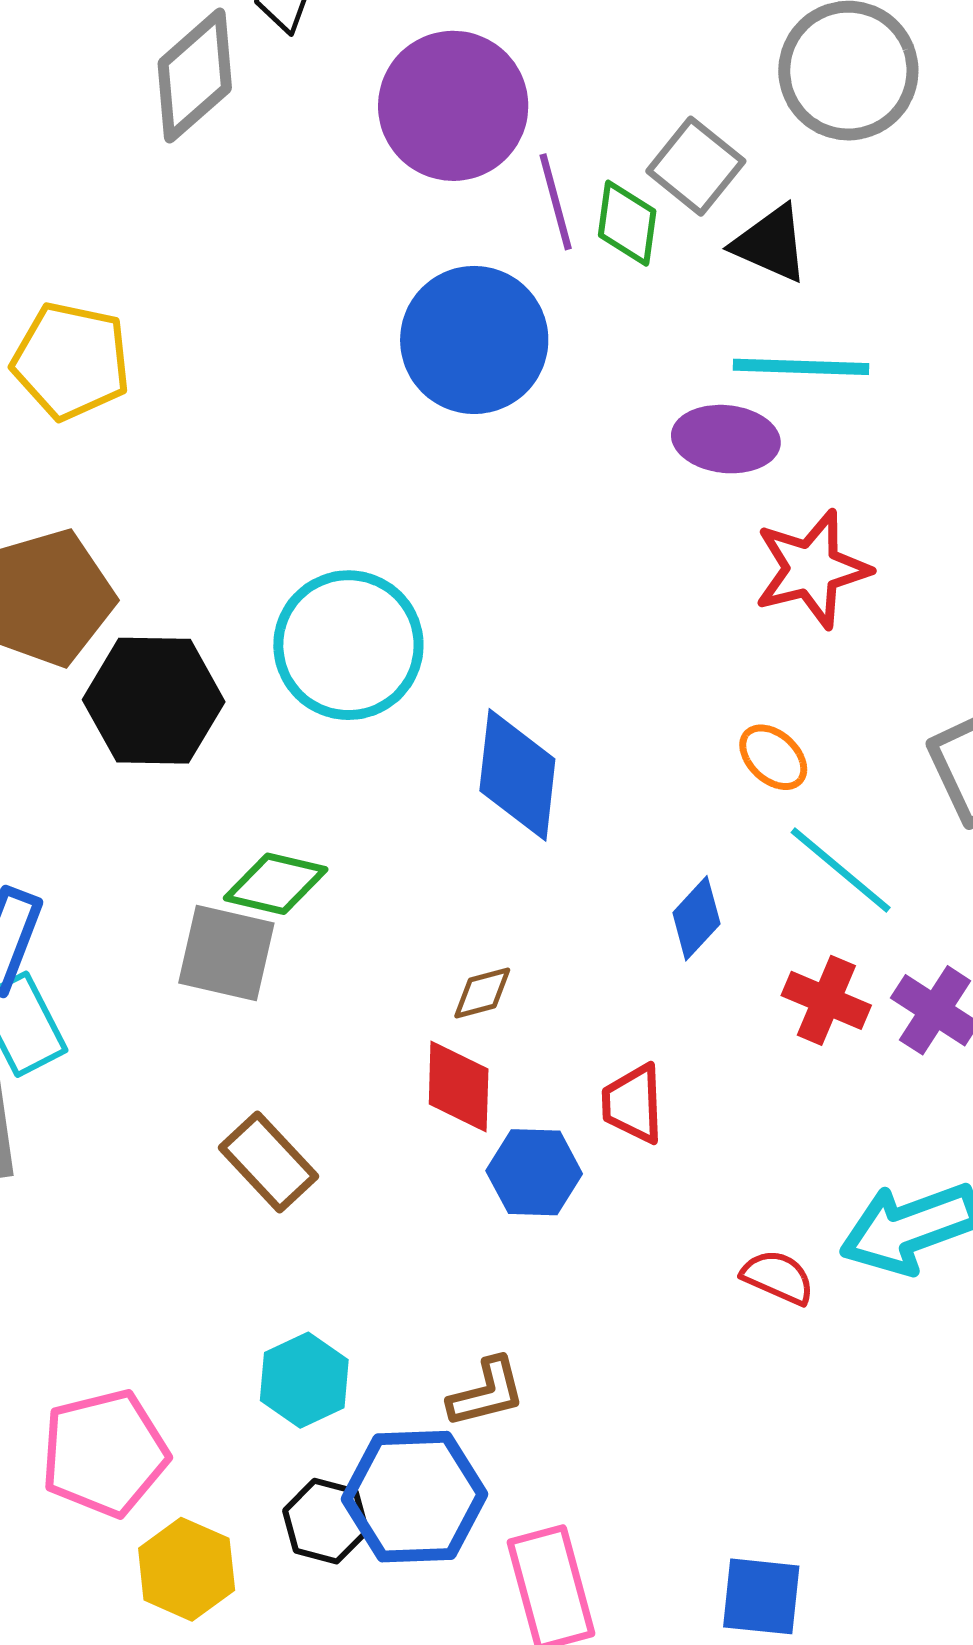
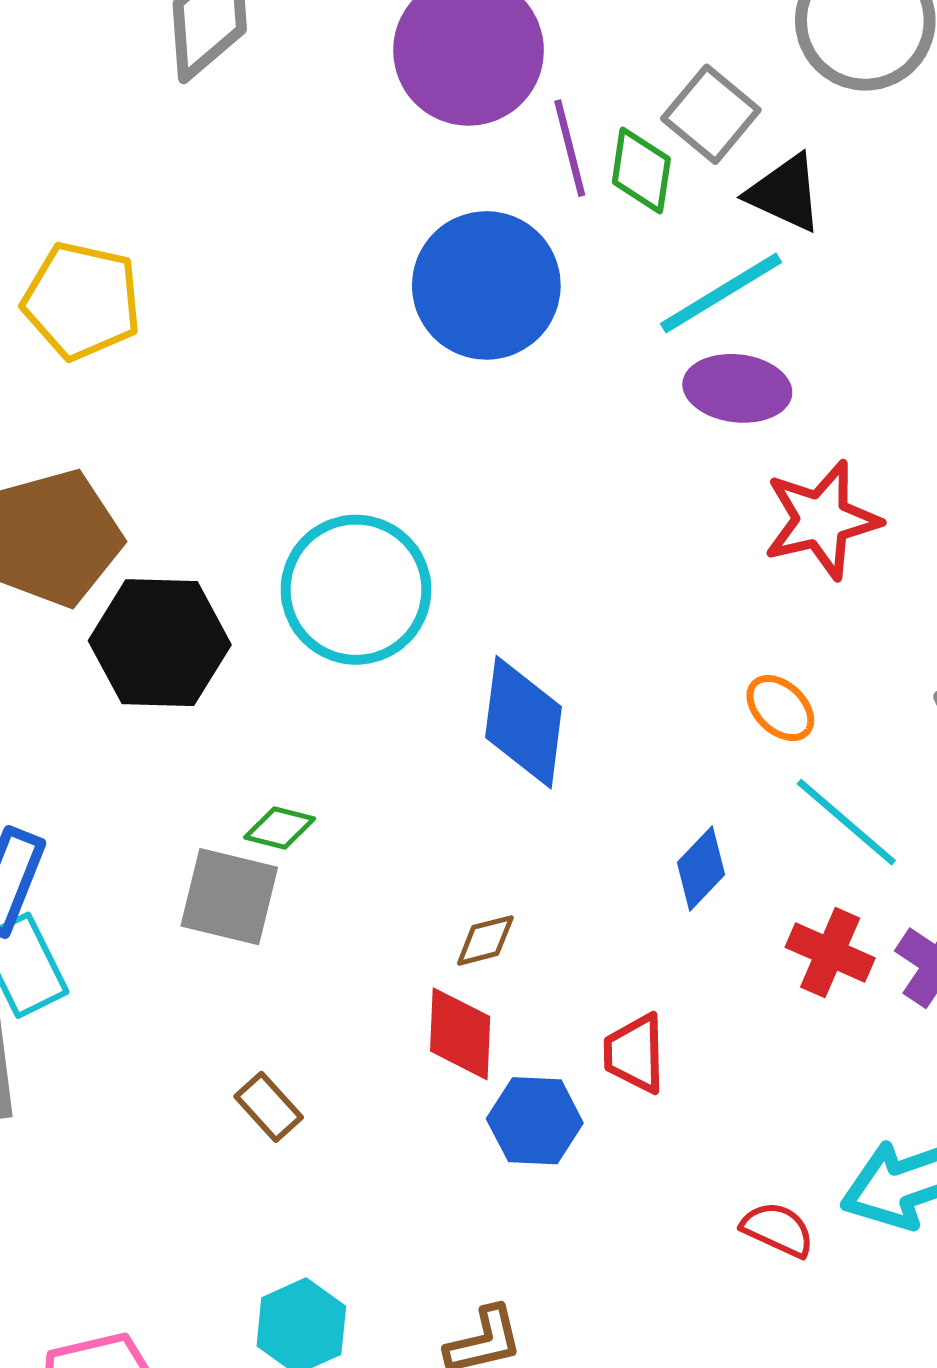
cyan line: (801, 367) -> (721, 293), moved, turned -34
green diamond: (276, 884) -> (280, 828), size x0.7
brown rectangle: (269, 1162) -> (269, 1107), size x0.7

